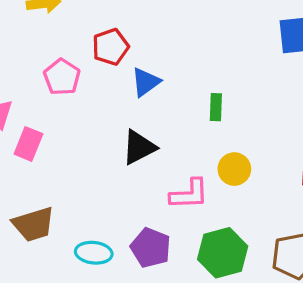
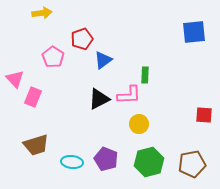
yellow circle: (234, 169) -> (139, 124), moved
pink L-shape: (189, 194) -> (129, 95), moved

